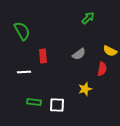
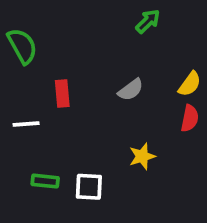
yellow semicircle: (110, 51) -> (190, 84), turned -80
red semicircle: (102, 69) -> (190, 118), moved

